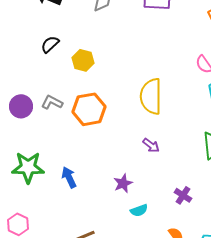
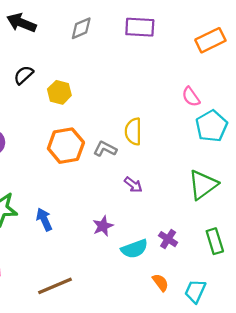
yellow semicircle: (151, 96) -> (133, 131), size x0.7
gray L-shape: (52, 102) -> (105, 149), moved
cyan semicircle: (139, 210) -> (134, 249), moved, size x1.4

